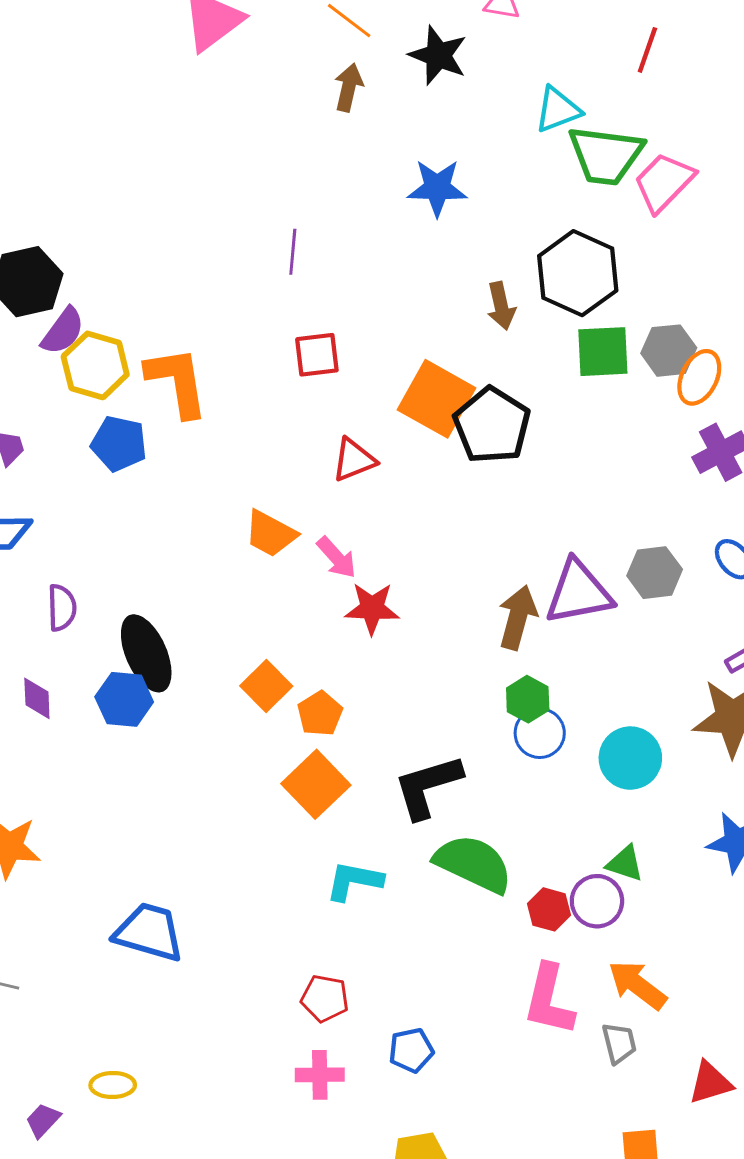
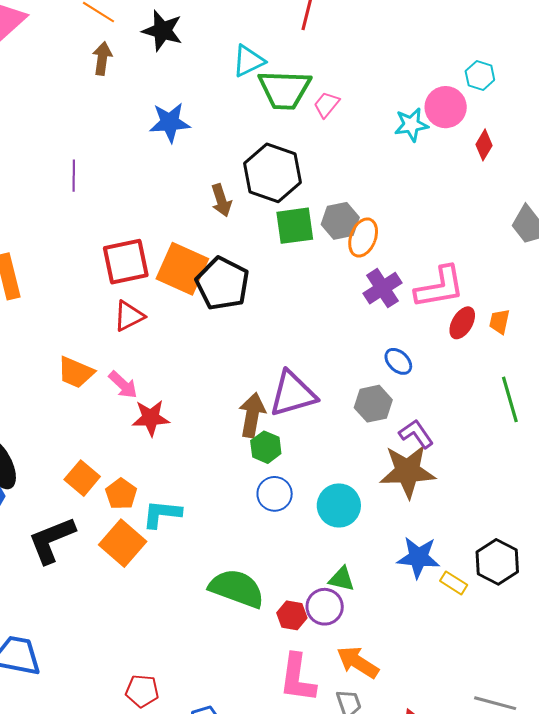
pink trapezoid: (664, 182) -> (326, 105), size x0.6
red square: (317, 355) -> (126, 262), moved, size x1.4
gray hexagon: (655, 573) -> (373, 404), moved
green hexagon: (528, 699) -> (266, 447), moved
black L-shape: (428, 786) -> (52, 540), moved
cyan L-shape: (354, 881) -> (162, 514), moved

